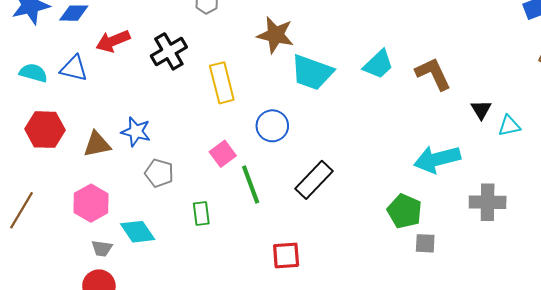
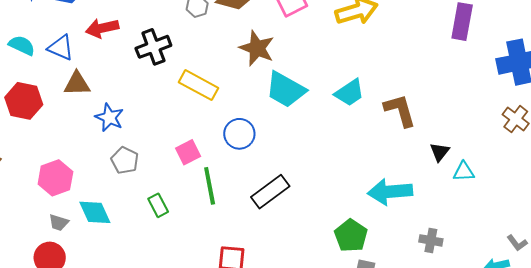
yellow rectangle: (222, 83) -> (199, 85), turned -57
brown triangle: (97, 144) -> (77, 84), moved
gray cross: (488, 202) -> (431, 240), size x0.7
green rectangle: (201, 213) -> (158, 205), turned -30

